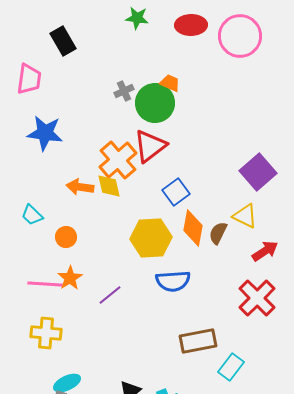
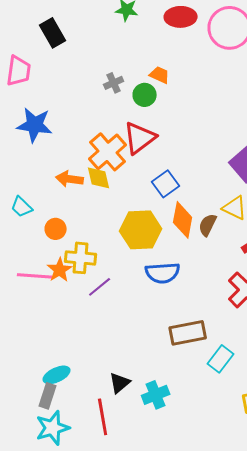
green circle: (155, 103) -> (145, 95), size x0.6
yellow cross: (46, 333) -> (81, 258), moved

